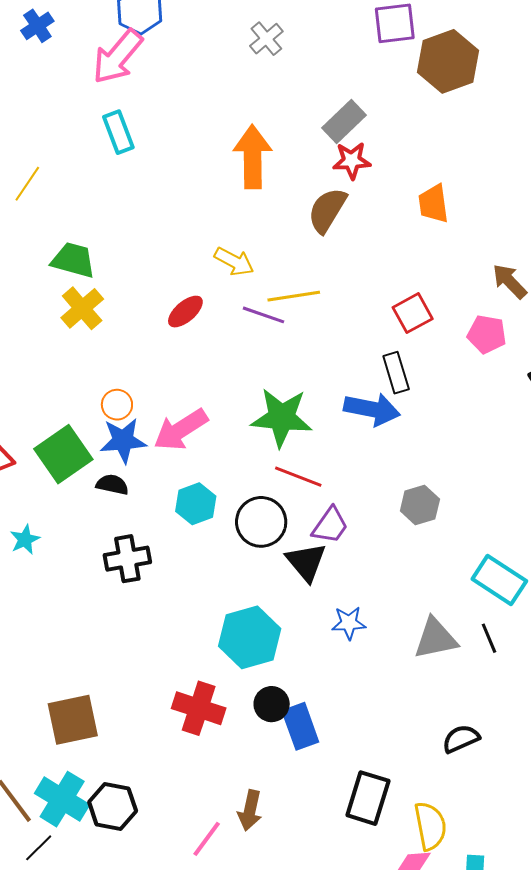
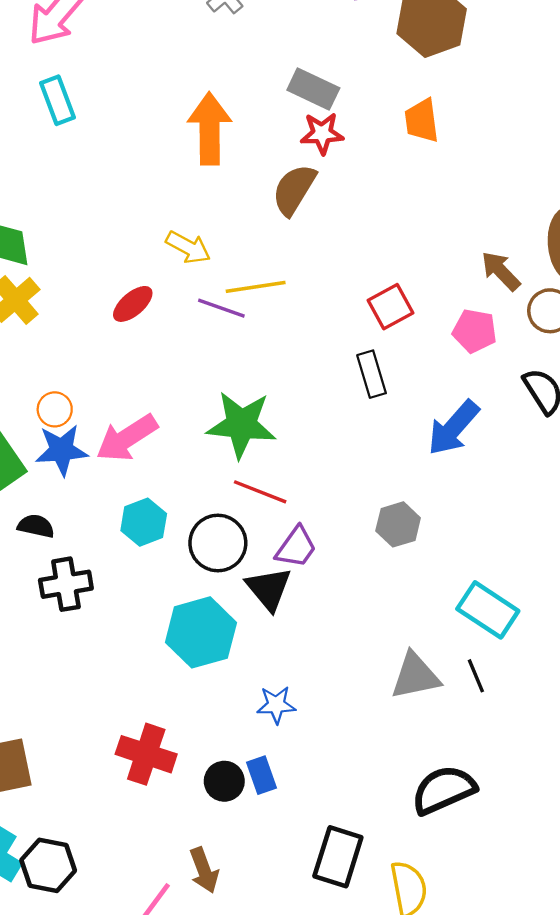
gray rectangle: (344, 122) -> (313, 89), turned 69
orange trapezoid: (434, 204) -> (422, 121), moved
blue arrow: (372, 409) -> (453, 428), moved, turned 120
black semicircle: (112, 485) -> (36, 526), moved
blue star: (349, 623) -> (276, 705), moved
cyan hexagon: (250, 637) -> (201, 632), moved
black circle: (272, 704) -> (224, 781), moved
blue rectangle: (300, 726) -> (261, 775), size x0.7
black semicircle: (461, 739) -> (444, 790), size x1.5
brown arrow: (250, 810) -> (204, 870), turned -33

